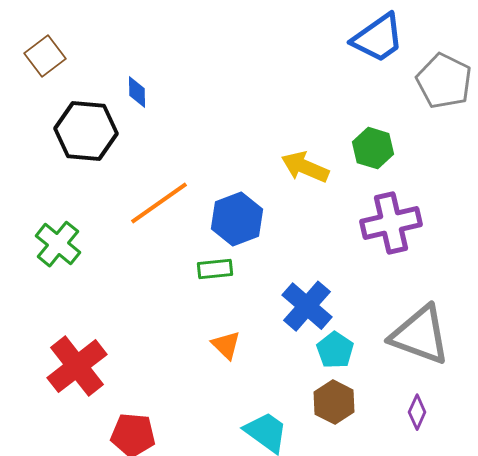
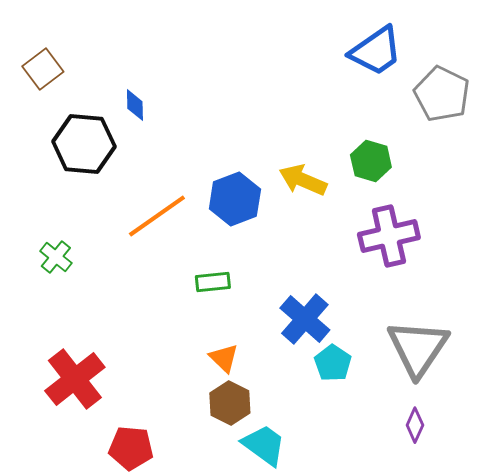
blue hexagon: (237, 219) -> (235, 199), moved
green cross: (58, 244) -> (56, 257), size x0.7
gray triangle: (420, 335) -> (418, 348), turned 44
brown hexagon: (334, 402) -> (230, 403), moved

